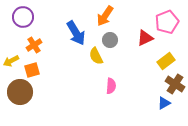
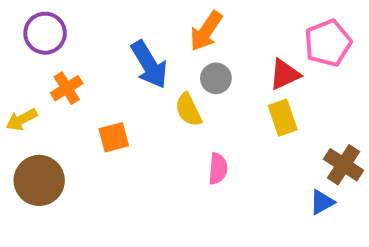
yellow rectangle: (166, 61) -> (283, 118), moved, turned -72
orange square: (32, 70) -> (114, 137), moved

